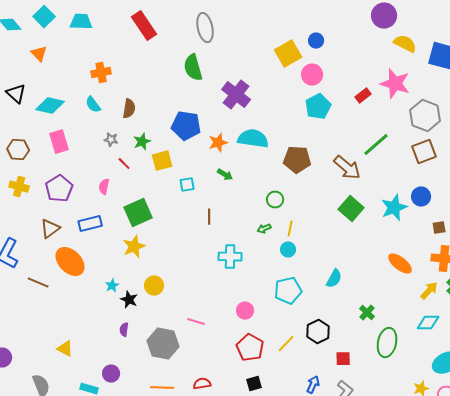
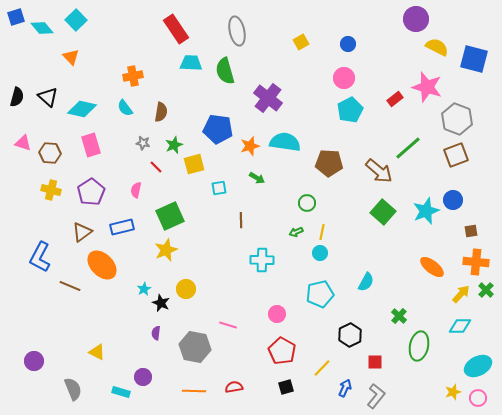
cyan trapezoid: (81, 22) -> (191, 63), moved
yellow square: (288, 54) -> (301, 42), moved, size x0.6
yellow line: (286, 344) -> (322, 368), moved

